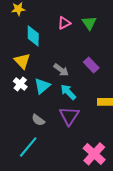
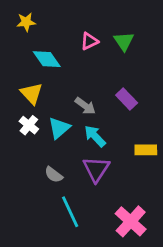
cyan diamond: (33, 36) -> (47, 59), turned -35
cyan line: (28, 147) -> (70, 212), moved, turned -65

